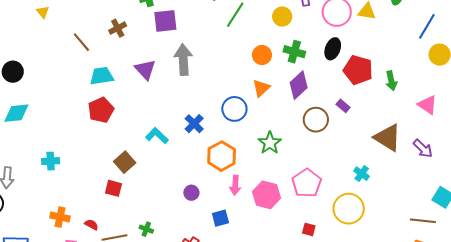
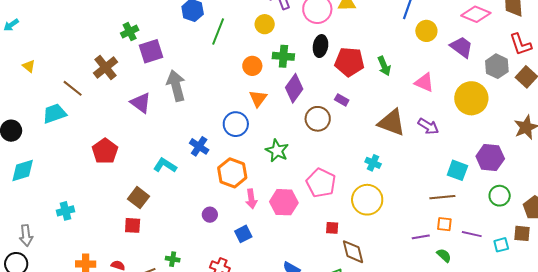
brown cross: (118, 28) -> (106, 67), size x1.4
cyan trapezoid: (102, 76) -> (54, 114), moved

